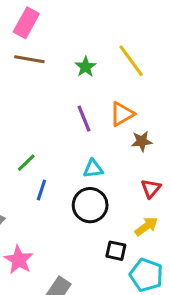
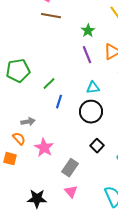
green star: (86, 67) -> (88, 31), moved
black square: (116, 251) -> (97, 146), moved, turned 32

